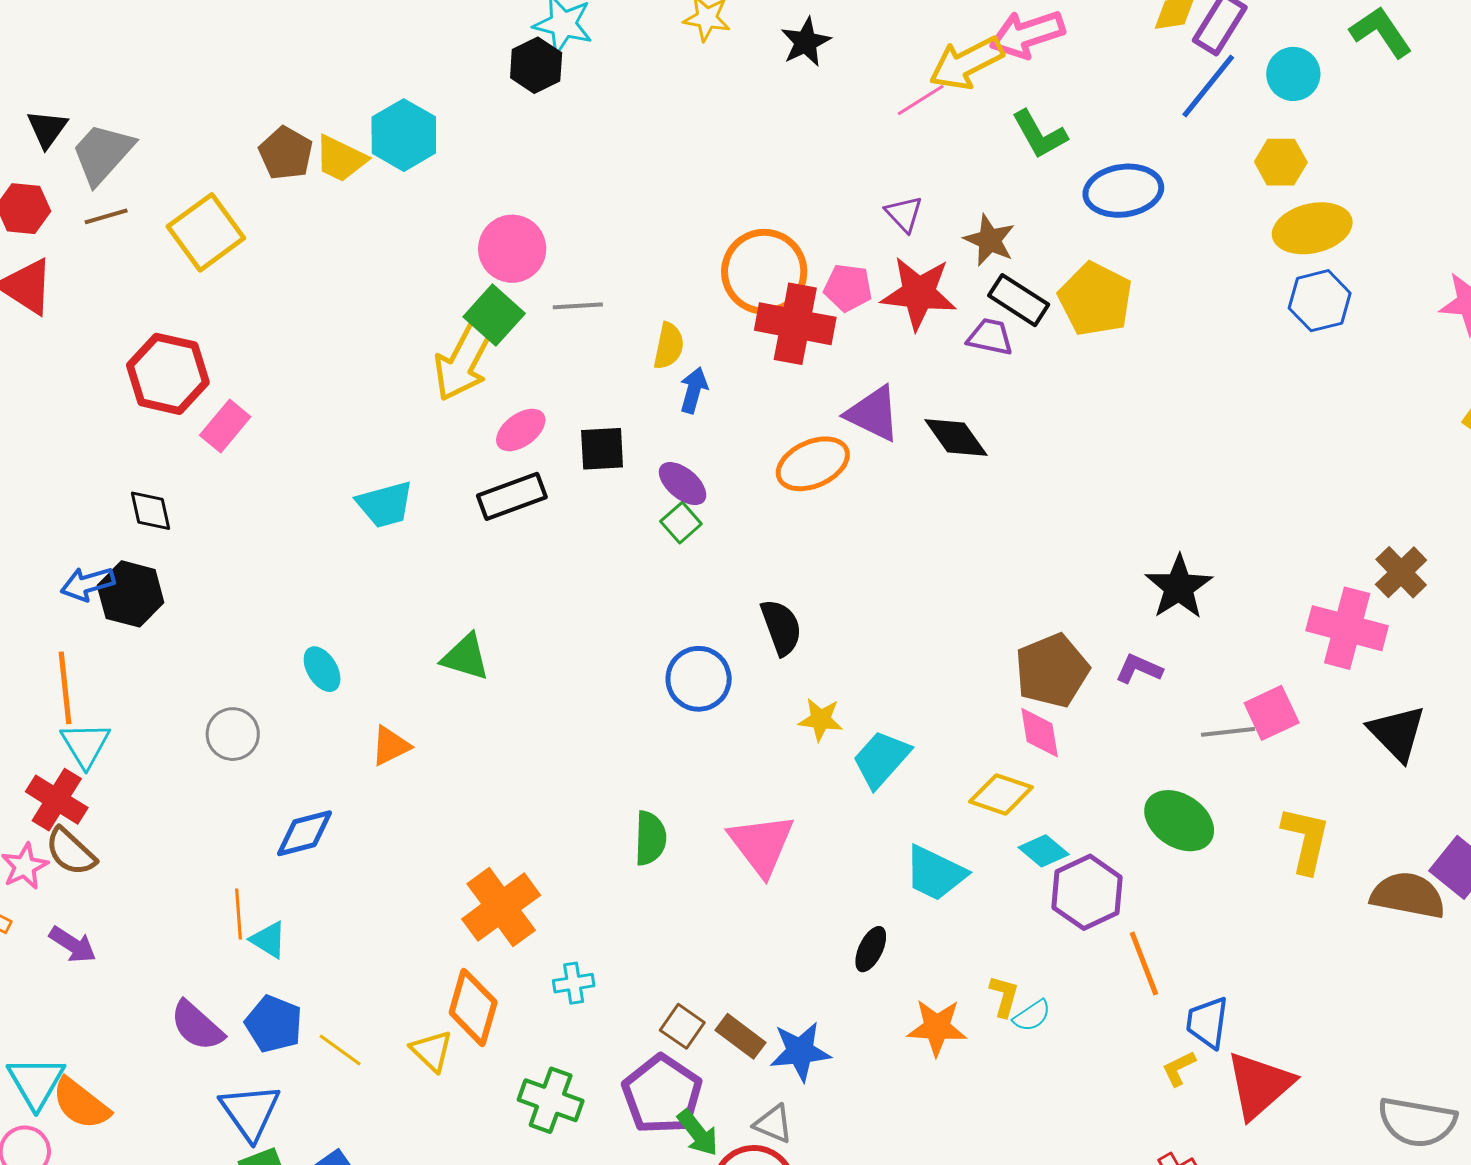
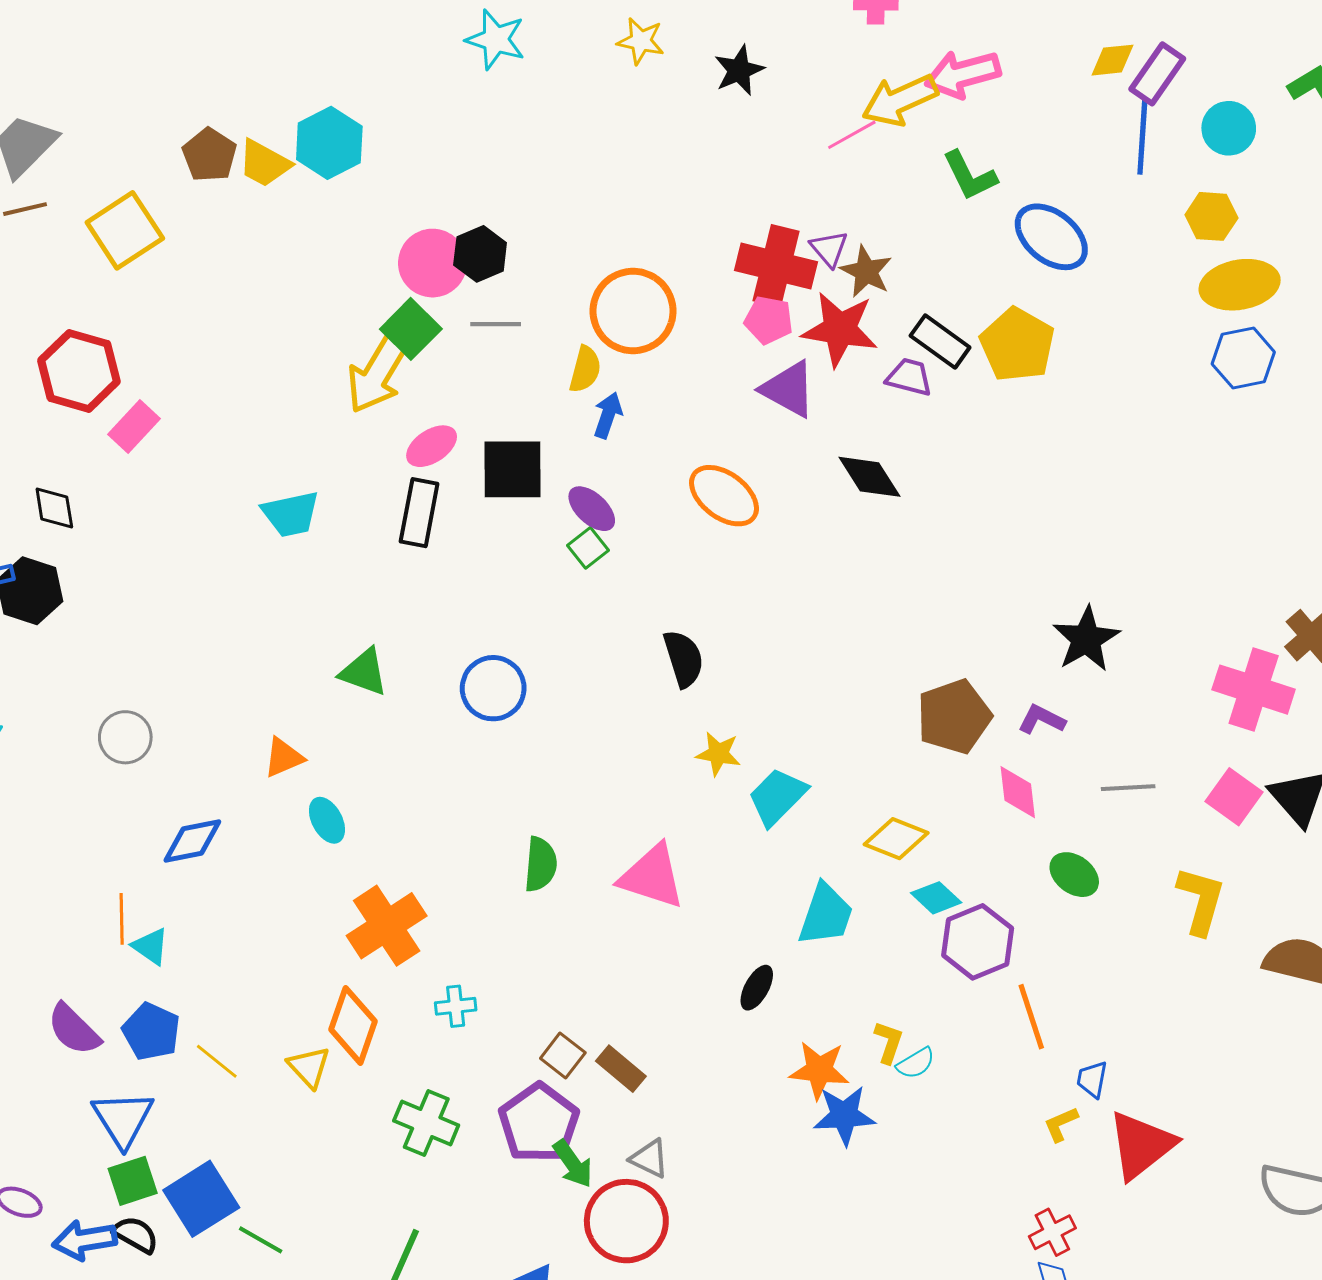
black hexagon: (536, 65) -> (480, 254), moved
blue line: (1208, 86) -> (1142, 136), turned -38
blue ellipse: (1123, 191) -> (1051, 237), turned 44
brown star: (990, 240) -> (866, 271), moved
orange circle: (764, 272) -> (633, 311), moved
red cross: (795, 324) -> (776, 266), moved
purple triangle: (873, 414) -> (788, 389), moved
black square: (602, 449) -> (512, 469), size x1.4
orange ellipse: (813, 464) -> (724, 496), turned 58
black rectangle: (512, 496) -> (419, 513), turned -62
cyan ellipse: (322, 669) -> (327, 820), moved
blue circle: (699, 679) -> (493, 688), moved
pink square: (1272, 713) -> (1234, 797), moved, turned -32
pink diamond: (1040, 733) -> (1018, 792), moved
green ellipse: (1179, 821) -> (1074, 875), size x0.7
pink triangle: (761, 844) -> (652, 876), turned -38
cyan trapezoid: (935, 873) -> (826, 915), turned -100
blue trapezoid: (1207, 1022) -> (1092, 1079), size x0.7
blue star: (800, 1051) -> (844, 1115), moved

